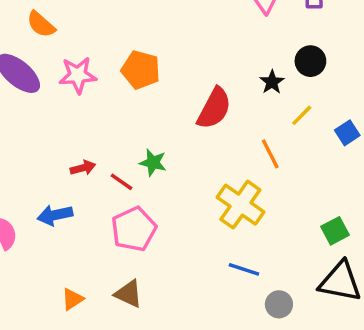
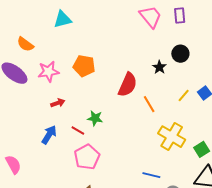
yellow line: (302, 115) -> (184, 96), moved
orange line: (270, 154) -> (149, 104), moved
red arrow: (83, 168) -> (58, 103), moved
yellow cross: (240, 205) -> (172, 137), moved
blue arrow: (55, 215) -> (49, 135), moved, turned 138

